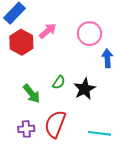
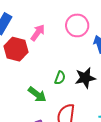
black star: (85, 89) -> (85, 78), turned 30

